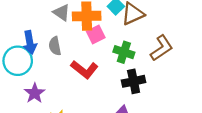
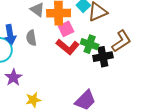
red L-shape: (84, 69) -> (68, 47), moved
black cross: (134, 81) -> (103, 57), moved

